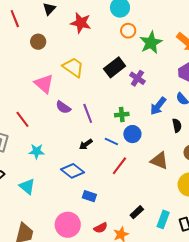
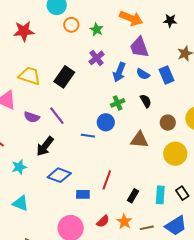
green star: (151, 43) -> (97, 29), size x0.6
black rectangle: (115, 67) -> (64, 77), moved
purple cross: (137, 78) -> (96, 58), moved, turned 35
blue arrow: (158, 106) -> (119, 72), moved
green cross: (122, 115) -> (118, 103), moved
black arrow: (86, 144) -> (45, 146), moved, size x1.5
red line: (119, 166) -> (107, 180), moved

